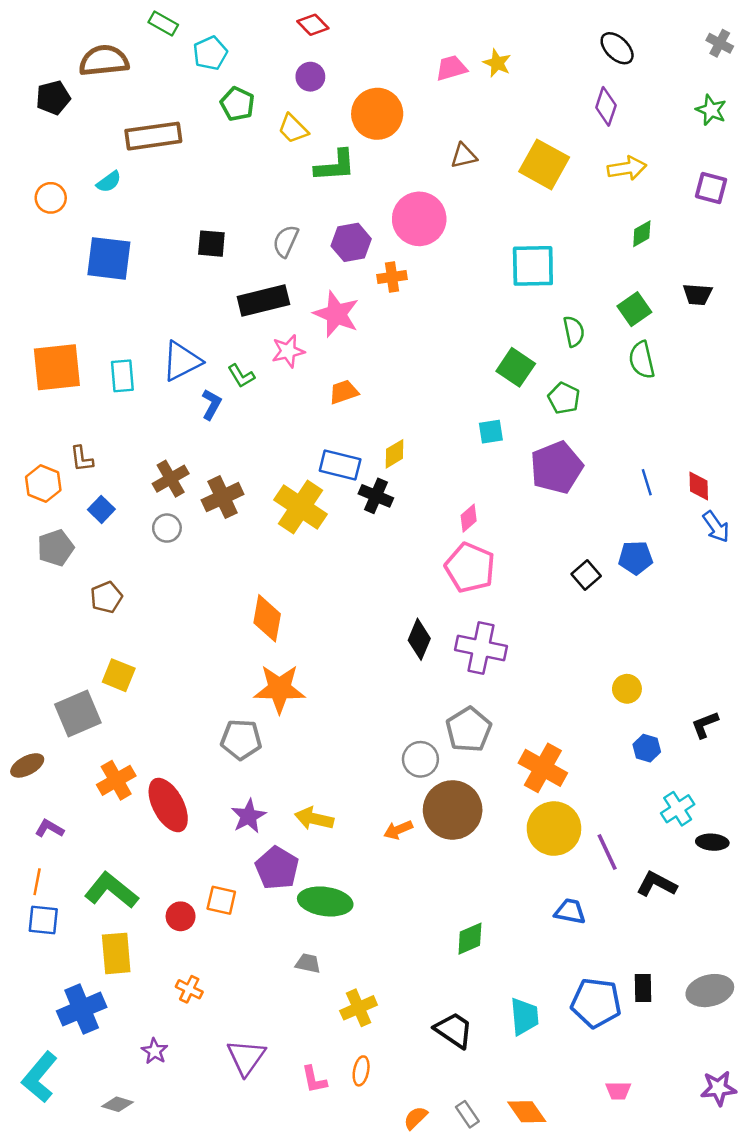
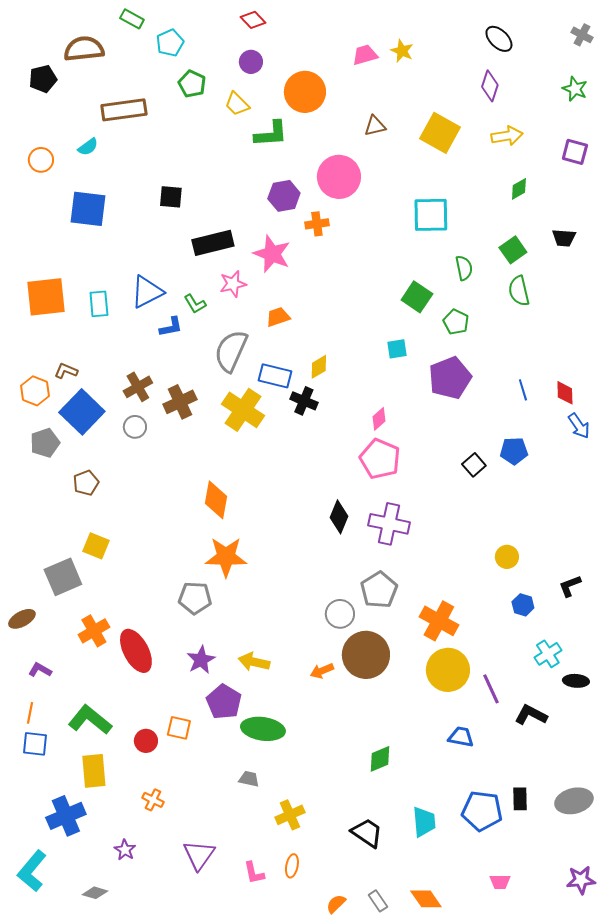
gray semicircle: (286, 241) -> (231, 351), moved, size x1.6
blue L-shape: (211, 404) -> (171, 327), turned 50
brown L-shape: (82, 459) -> (66, 371), turned 120
blue square: (101, 509) -> (82, 412), size x2.0

